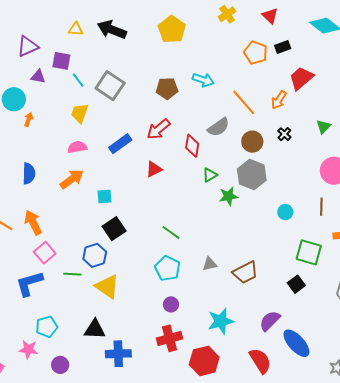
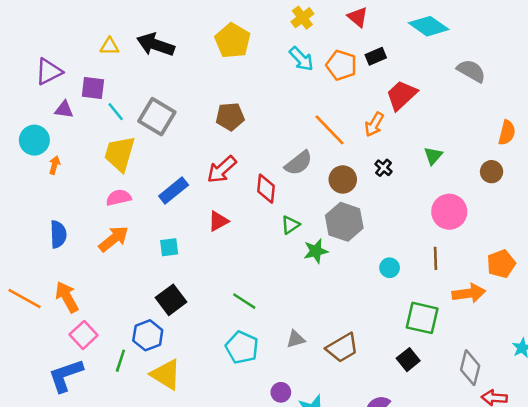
cyan arrow: (203, 80) -> (301, 59), moved, turned 30
yellow trapezoid: (80, 113) -> (120, 154), size x1.4
cyan square: (104, 197) -> (169, 247), moved
green line: (72, 274) -> (120, 361), turned -72
purple circle: (171, 304) -> (281, 392), moved

